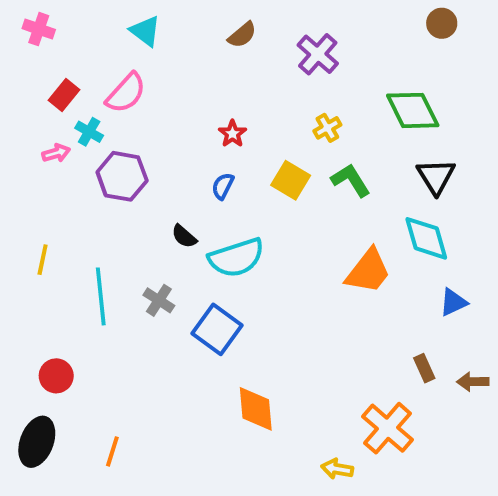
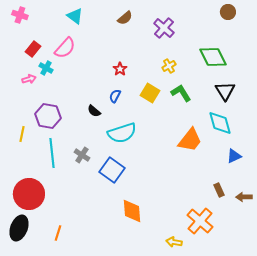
purple hexagon: (122, 176) -> (48, 116), moved
black semicircle: (184, 236) -> (94, 111), moved
red circle: (56, 376) -> (29, 194), size x1.8

